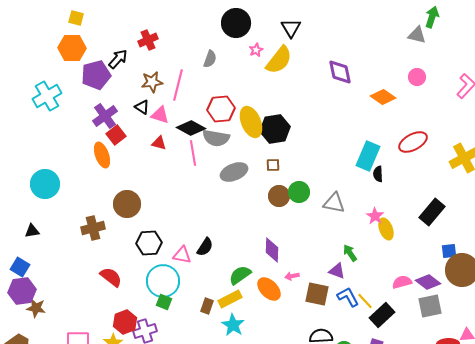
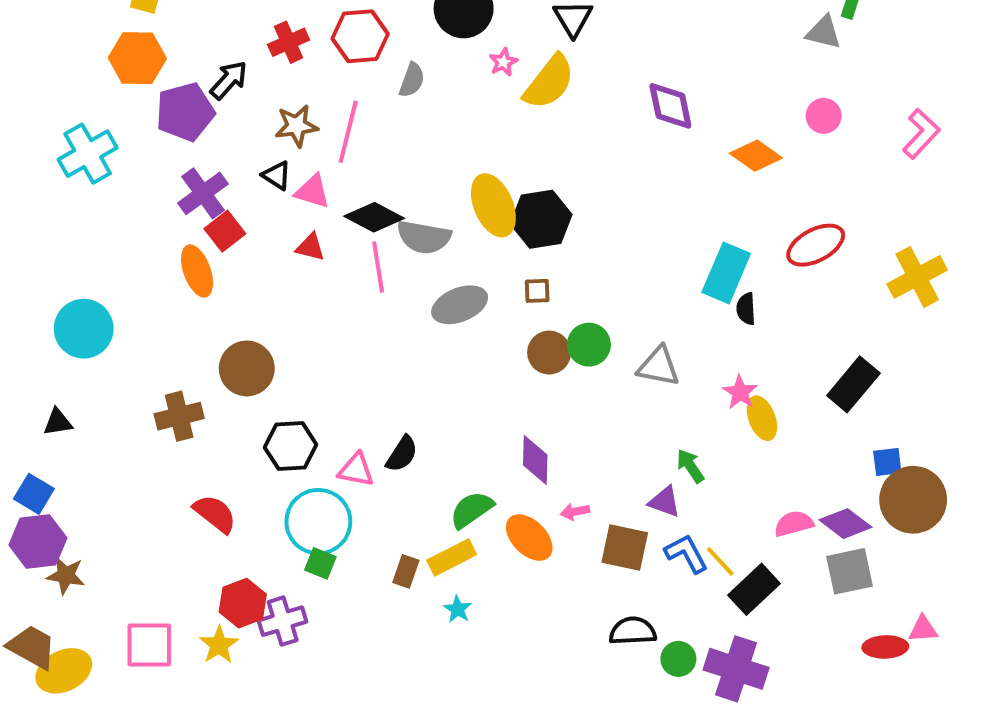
red hexagon: (221, 109) -> (360, 36), moved
cyan star: (233, 325) -> (458, 609), size x0.6

